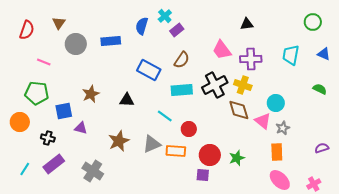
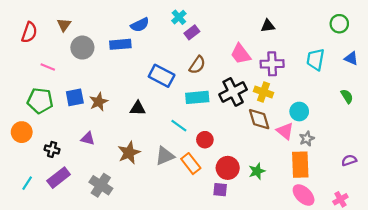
blue semicircle: (142, 26) -> (140, 25), moved, turned -132
green semicircle: (320, 89) -> (347, 96), turned 32
blue square: (64, 111) -> (75, 97), moved
orange rectangle: (176, 151) -> (191, 164), turned 48
orange rectangle: (277, 152) -> (300, 165), size x1.4

